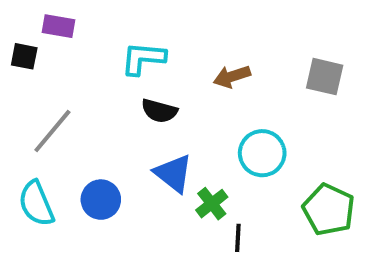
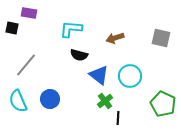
blue triangle: (173, 173) -> (99, 75), moved

